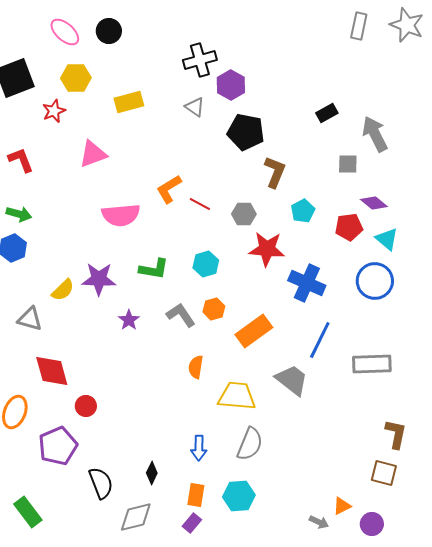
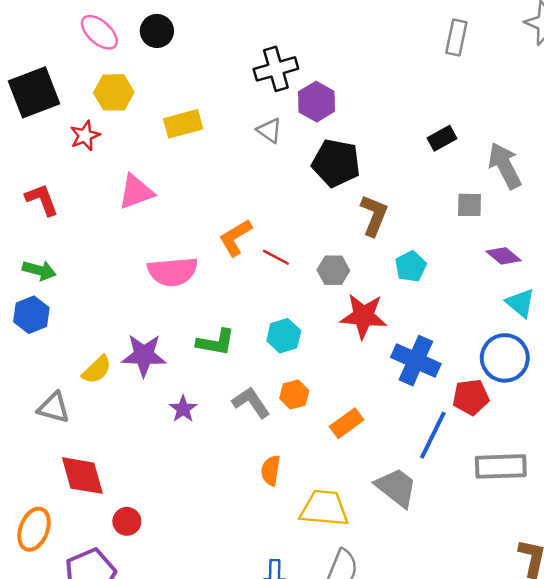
gray rectangle: (359, 26) -> (456, 38), moved
red pentagon: (349, 227) -> (471, 397), moved
orange rectangle: (254, 331) -> (347, 423), size x0.7

